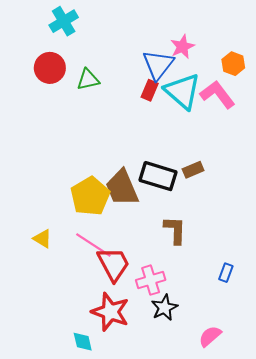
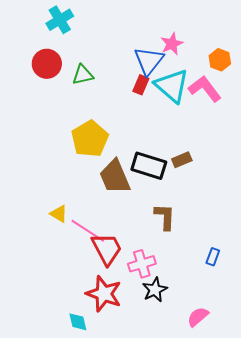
yellow pentagon: (90, 196) -> (90, 139), moved
yellow triangle: (42, 239) -> (59, 214), moved

